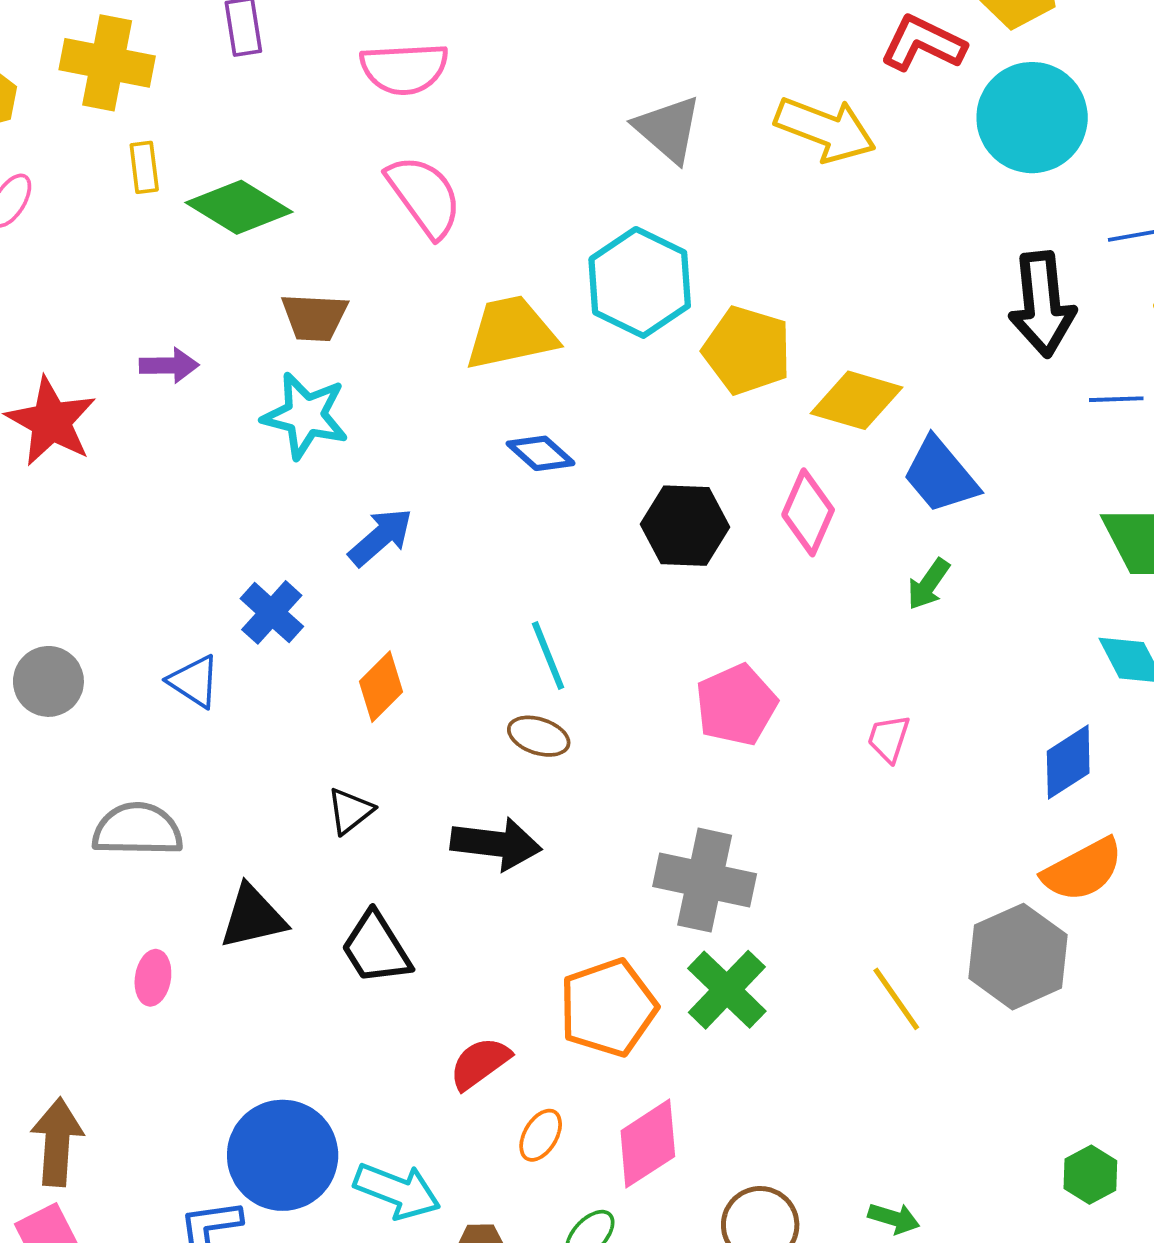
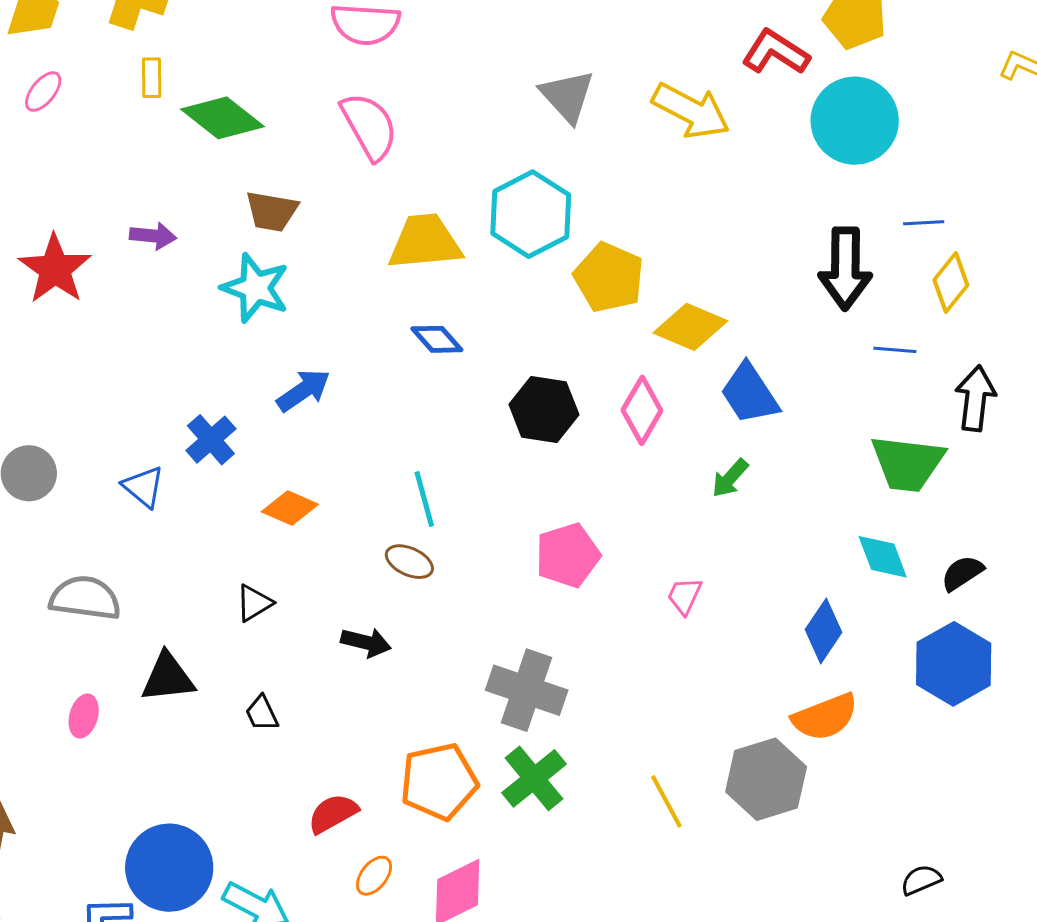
orange diamond: (381, 687) -> (290, 508), turned 62
blue diamond: (1068, 762) -> (824, 631), turned -30
black arrow: (496, 844) -> (366, 642), size x0.7
black trapezoid: (376, 948) -> (262, 713), size x0.6

